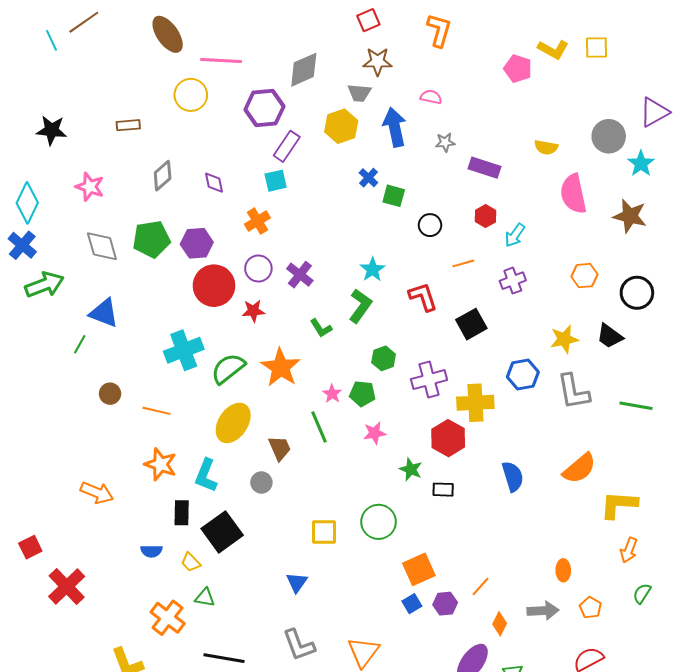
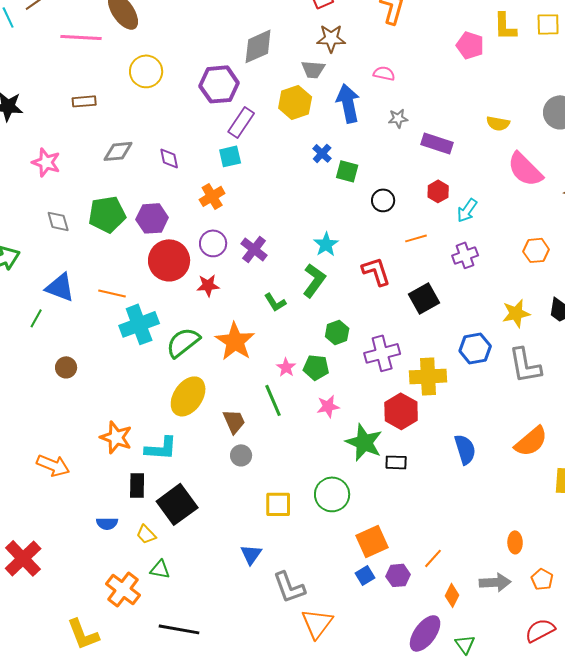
yellow L-shape: (553, 49) -> (505, 26), turned 60
pink line: (221, 61) -> (81, 37), moved
gray diamond: (163, 176) -> (118, 151), turned 36
pink semicircle: (573, 194) -> (525, 169), turned -33
gray diamond: (102, 246) -> (58, 221), size x0.7
orange line: (156, 411) -> (112, 293), moved
green star: (411, 469) -> (364, 442), size x1.6
cyan L-shape: (206, 475) -> (161, 448), turned -108
gray circle: (261, 482) -> (241, 455), moved
gray L-shape: (299, 645) -> (289, 587), moved

